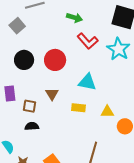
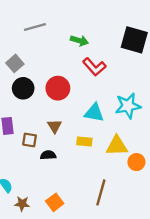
gray square: (17, 26) -> (15, 63), moved
cyan star: (118, 49) -> (128, 106), moved, turned 30
yellow triangle: (107, 112) -> (117, 146), size x1.5
black semicircle: (32, 126) -> (48, 155), moved

